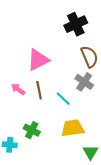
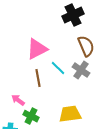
pink arrow: (18, 89) -> (18, 100), moved
cyan line: (63, 99) -> (58, 68), moved

